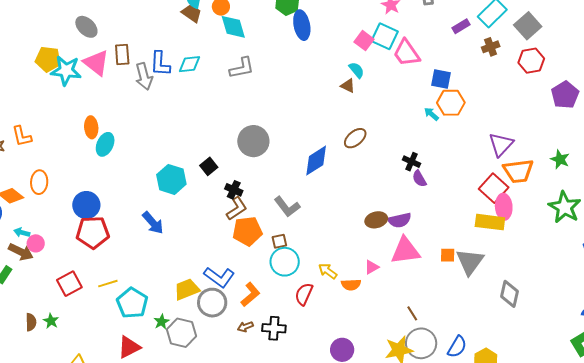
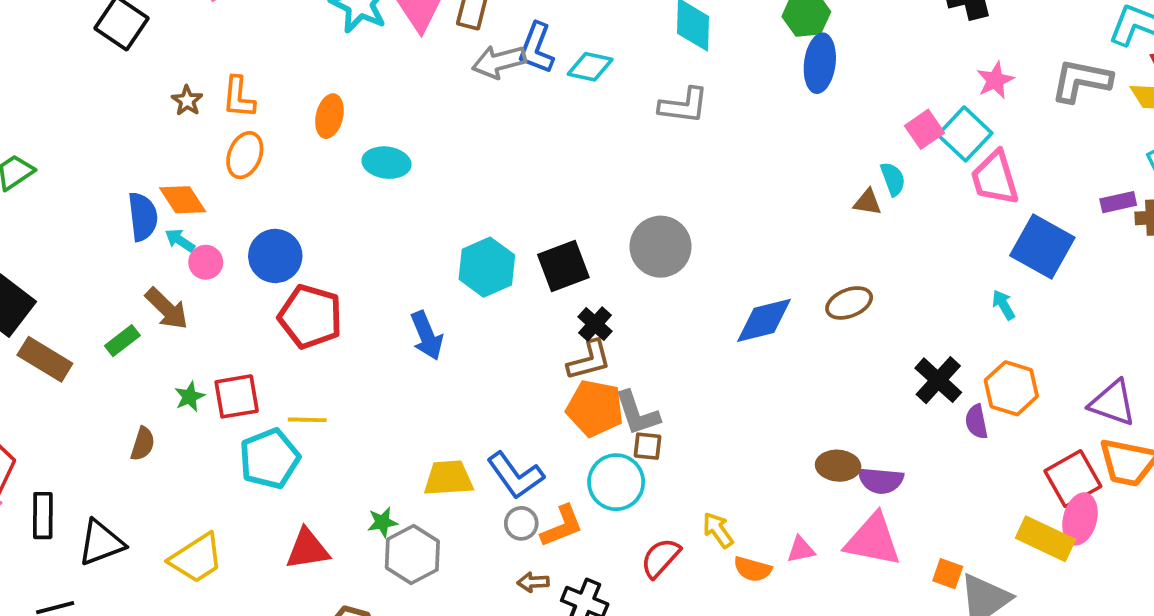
purple rectangle: (461, 26) -> (1118, 202), moved
gray arrow: (144, 76) -> (499, 62), turned 72
blue square: (441, 79) -> (1042, 247), size x1.5
brown triangle: (348, 86) -> (868, 202), turned -35
orange hexagon: (451, 103) -> (1011, 388), moved
orange ellipse: (91, 127) -> (330, 116), moved
cyan ellipse: (105, 144) -> (386, 163), turned 55
purple triangle: (501, 144) -> (1113, 403), turned 48
black cross: (412, 162) -> (938, 380), size x1.4
black square: (209, 166) -> (563, 266), size x1.5
purple semicircle: (419, 179) -> (976, 422), moved
orange ellipse: (39, 182) -> (245, 155), moved
blue circle: (86, 205) -> (275, 256), moved
gray L-shape: (287, 207) -> (637, 413), moved
cyan arrow: (22, 232) -> (180, 240), moved
pink circle: (36, 243) -> (206, 262), moved
cyan circle: (285, 262) -> (616, 482), moved
cyan pentagon: (132, 303) -> (269, 459), moved
gray circle: (212, 303) -> (521, 523), moved, size x0.6
green star: (51, 321) -> (190, 397), moved

